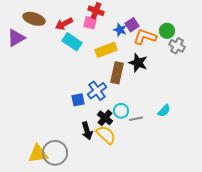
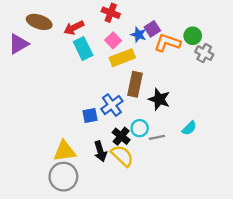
pink square: (90, 23) -> (113, 40), moved, turned 32
cyan rectangle: (72, 42) -> (83, 48), turned 30
black star: (138, 63) -> (159, 99), moved
yellow triangle: (38, 154) -> (65, 151), moved

